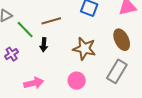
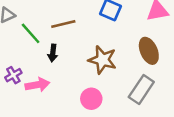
purple cross: (12, 54) -> (13, 75), moved
pink arrow: (34, 83) -> (37, 85), moved

